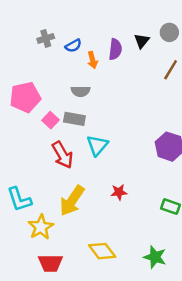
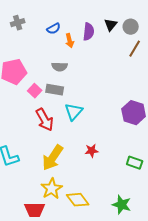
gray circle: (169, 32) -> (131, 27), moved
gray cross: (46, 38) -> (18, 23), moved
yellow star: (41, 227) -> (52, 189), moved

